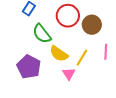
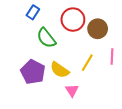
yellow semicircle: (59, 54) -> (60, 70), moved
pink triangle: (69, 74) -> (72, 90), moved

